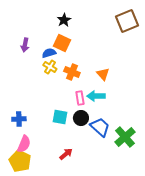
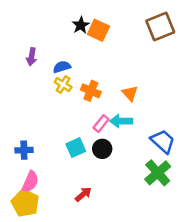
orange square: (62, 43) -> (98, 30), moved
pink rectangle: (80, 98) -> (101, 124), turned 48
cyan square: (60, 117) -> (76, 148), turned -35
blue trapezoid: (100, 127) -> (163, 141), moved

